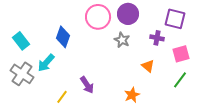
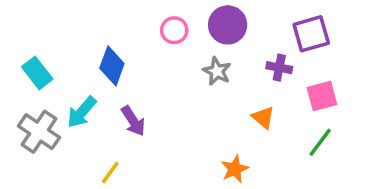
pink circle: (98, 17) -> (174, 30), size x0.6
purple square: (175, 19) -> (311, 34), turned -30
purple arrow: (87, 85) -> (133, 121), moved

